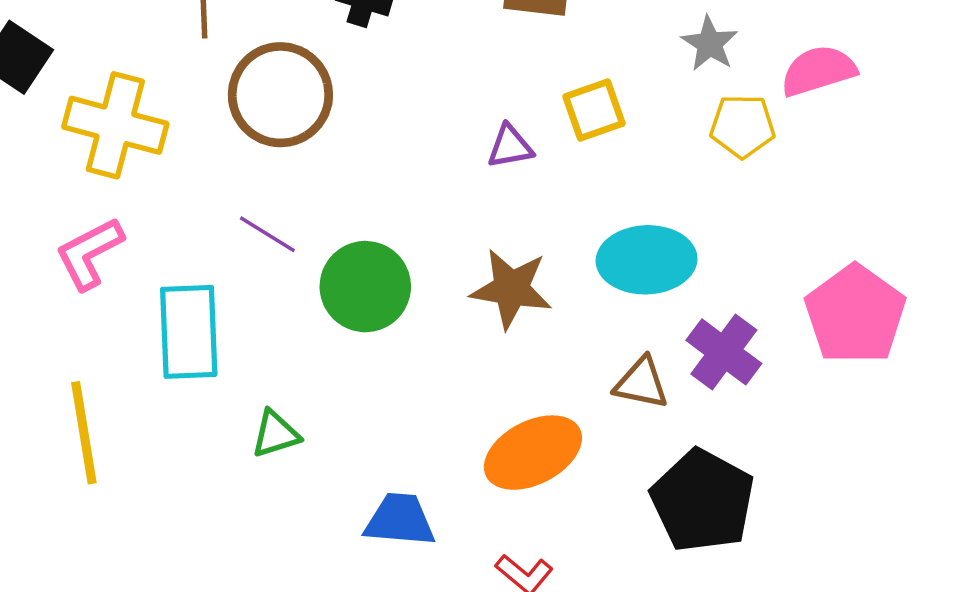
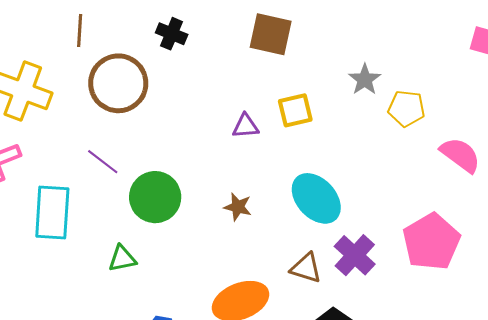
pink semicircle: (818, 71) -> (460, 155), moved, turned 48
yellow pentagon: (742, 126) -> (406, 108), moved
cyan ellipse: (647, 260) -> (316, 198), turned 44
brown star: (511, 289) -> (238, 207), size x0.6
green triangle: (275, 434) -> (122, 259), moved

